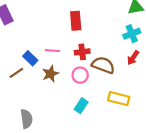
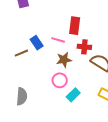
red rectangle: (76, 21) -> (75, 26), moved
brown star: (50, 74) -> (64, 60), moved
pink circle: (80, 75) -> (60, 80), moved

